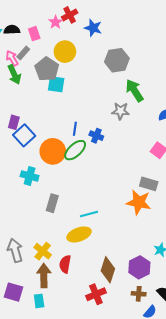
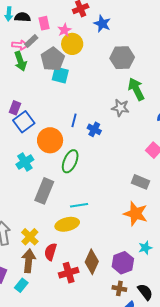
pink star: (55, 22) -> (64, 30), moved
pink arrow: (12, 58) -> (20, 45), turned 119
green ellipse: (75, 150) -> (70, 161), moved, turned -30
cyan cross: (30, 176) -> (25, 162), turned 36
orange star: (139, 202) -> (135, 214), moved
gray rectangle: (52, 203) -> (44, 191), size x1.4
red cross: (96, 294) -> (69, 273), moved
cyan rectangle: (39, 301) -> (21, 285), turned 40

